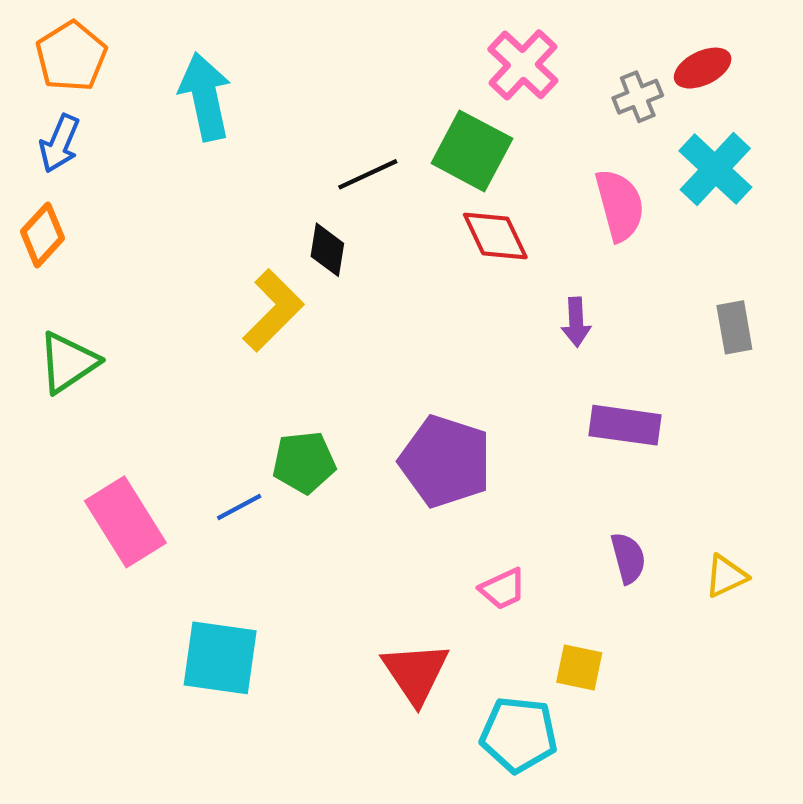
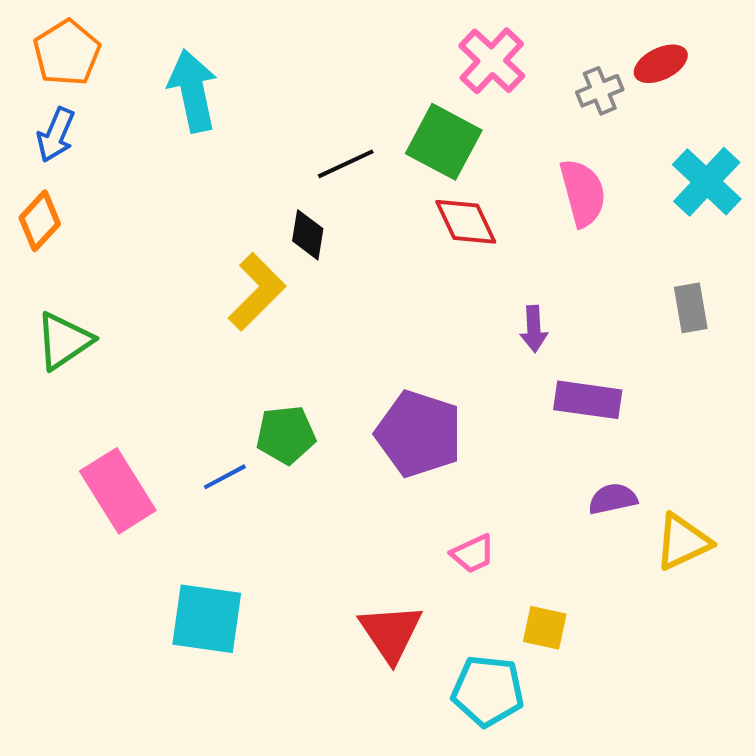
cyan cross: (715, 169) -> (707, 182), moved
purple arrow: (576, 322) -> (534, 329), moved
purple semicircle: (628, 558) -> (613, 499), moved, turned -87
yellow triangle: (726, 576) -> (683, 542), size x1.4

